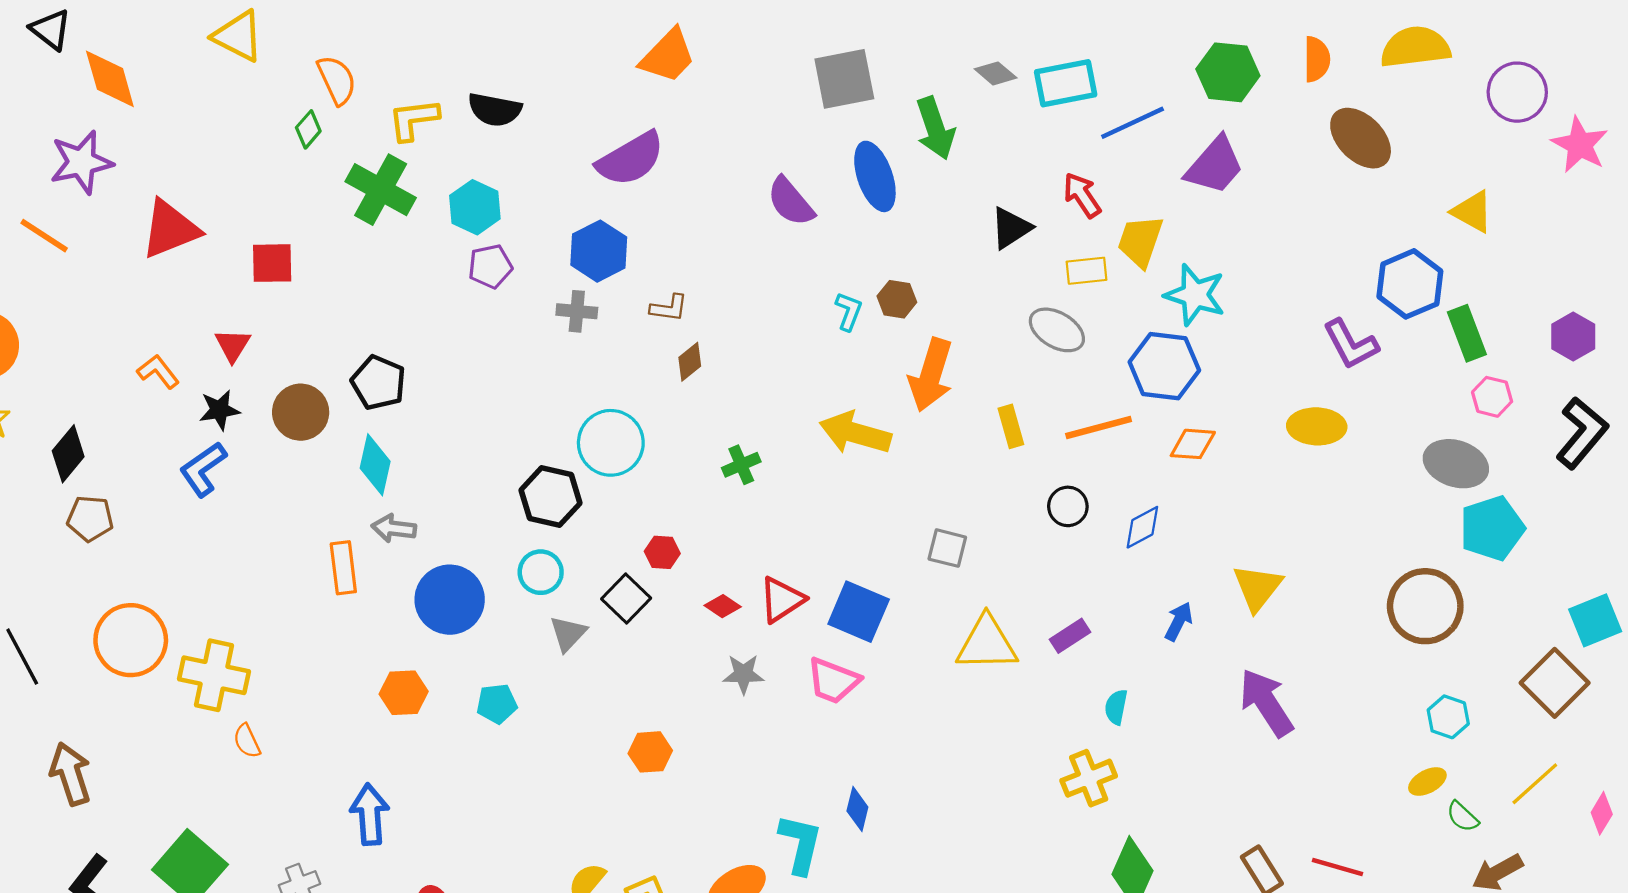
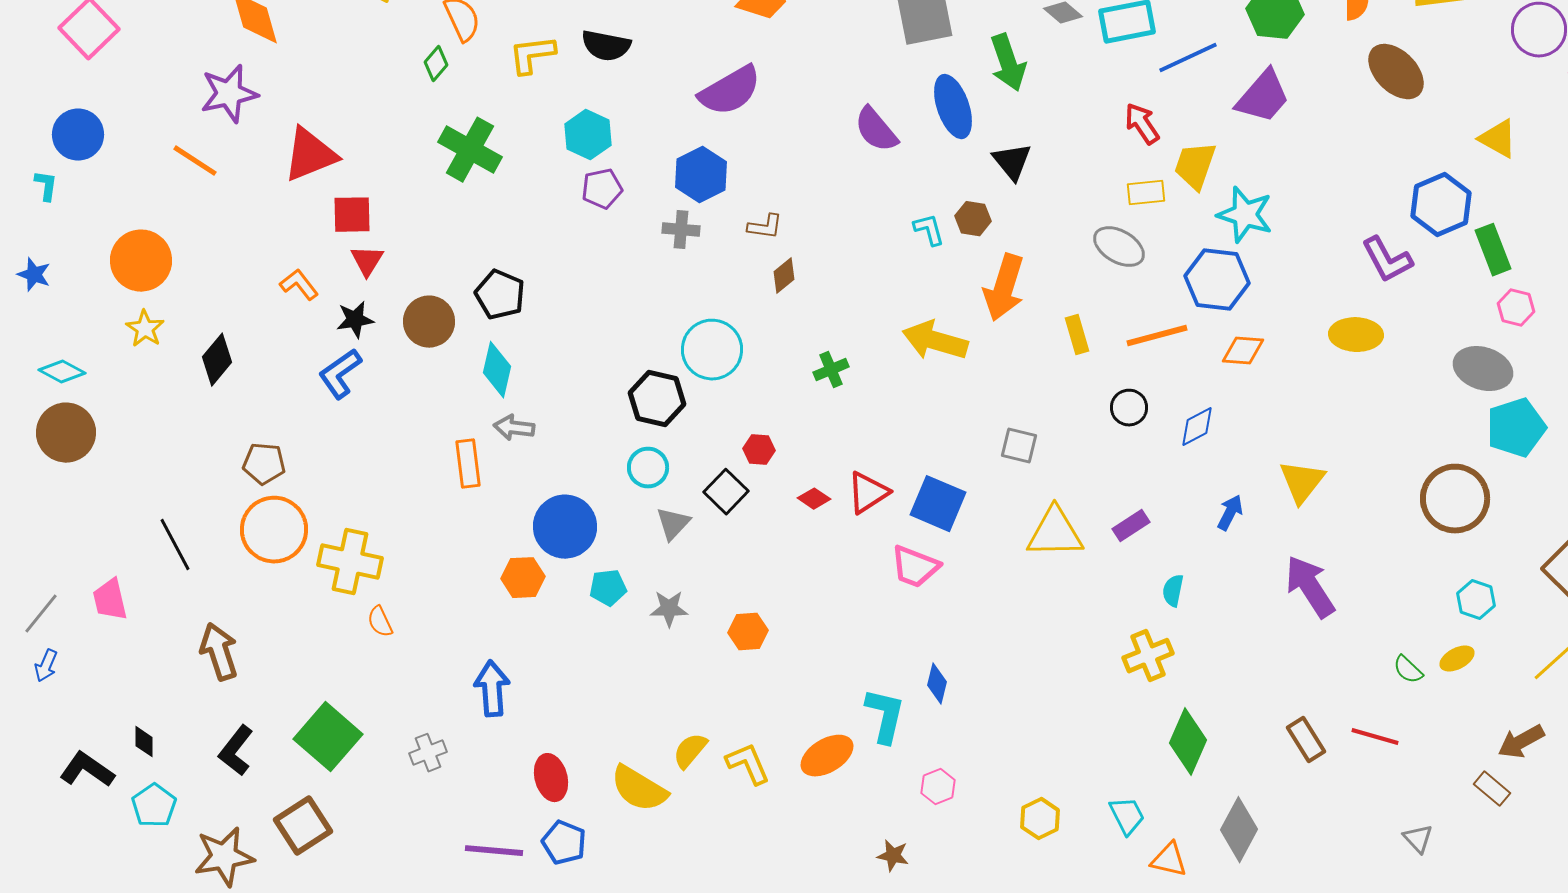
green cross: (381, 190) -> (470, 150), moved
black triangle: (1011, 228) -> (1012, 162), moved, turned -36
red square: (272, 263) -> (352, 215), moved
cyan L-shape: (849, 311) -> (929, 230), turned -36
brown pentagon: (90, 518) -> (264, 464), moved
blue circle: (450, 600) -> (565, 527), moved
gray star: (743, 674) -> (669, 609), moved
green semicircle: (1462, 817) -> (1408, 670), moved

